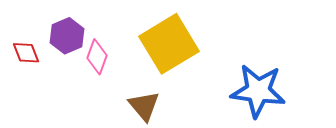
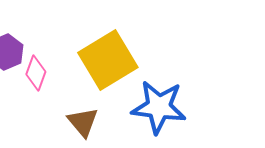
blue star: (258, 91) -> (159, 107), moved

